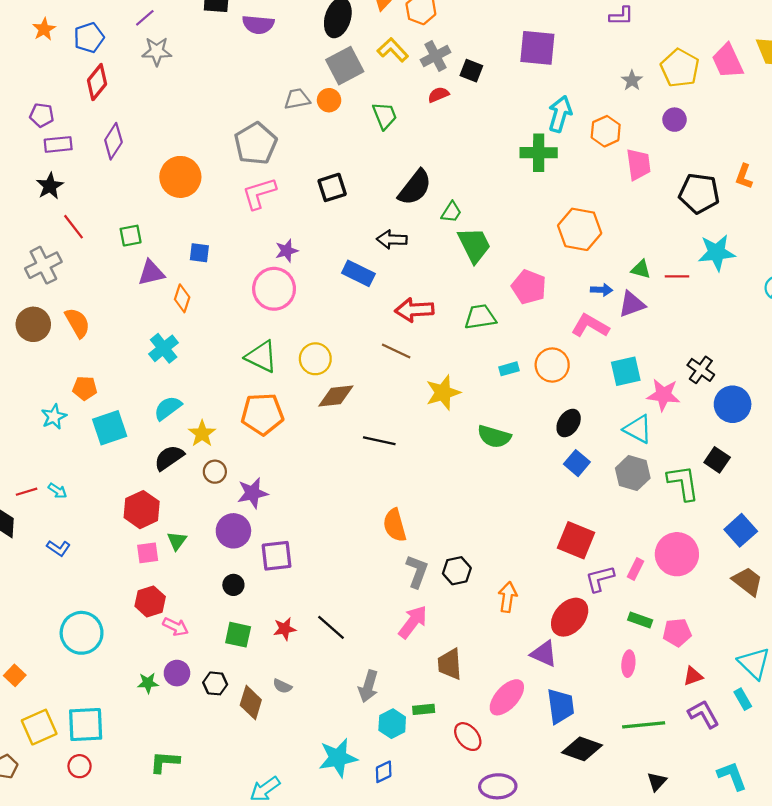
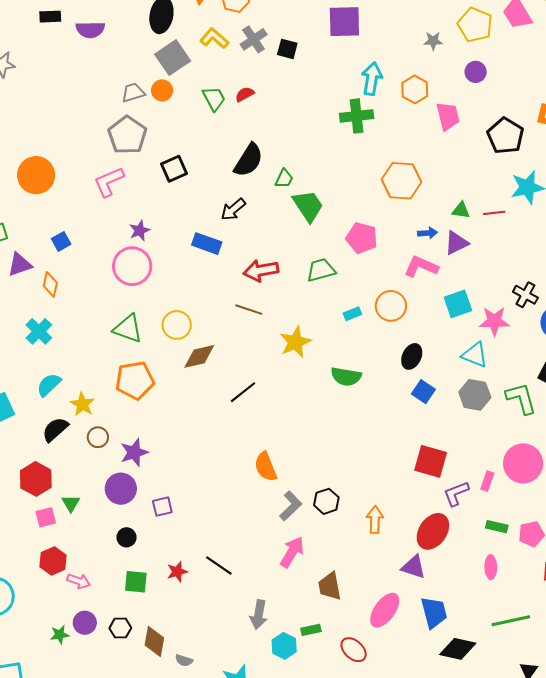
gray star: (632, 80) -> (433, 41), turned -30
red semicircle: (438, 95) -> (245, 94), moved
gray pentagon: (256, 144) -> (127, 135), moved
black pentagon: (699, 193) -> (505, 136), turned 30
black arrow: (392, 239) -> (233, 209), turned -36
blue square: (199, 253) -> (61, 241), turned -30
black line: (379, 441) -> (243, 392), turned -44
purple square: (277, 556) -> (162, 507), size x0.7
gray L-shape: (417, 571) -> (291, 506), turned 32
gray semicircle: (282, 686) -> (184, 660), moved

